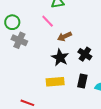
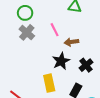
pink line: (48, 21) -> (55, 30), moved
yellow rectangle: (55, 82) -> (49, 83), turned 66

